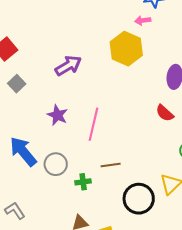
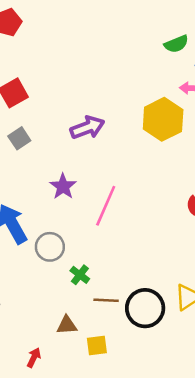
brown line: (111, 165) -> (106, 300), moved
green cross: (83, 182) -> (80, 275), turned 35

